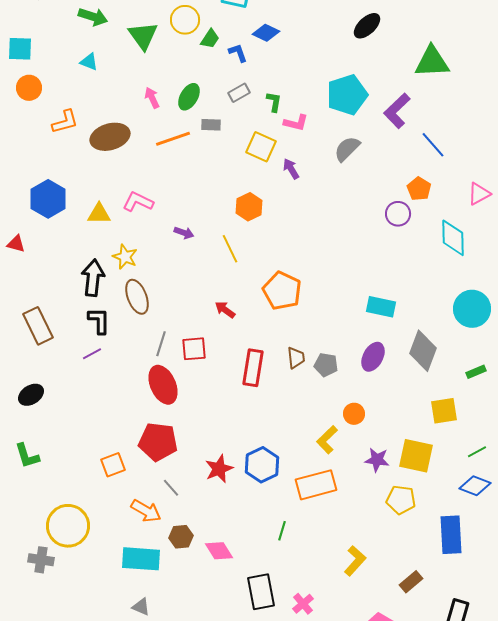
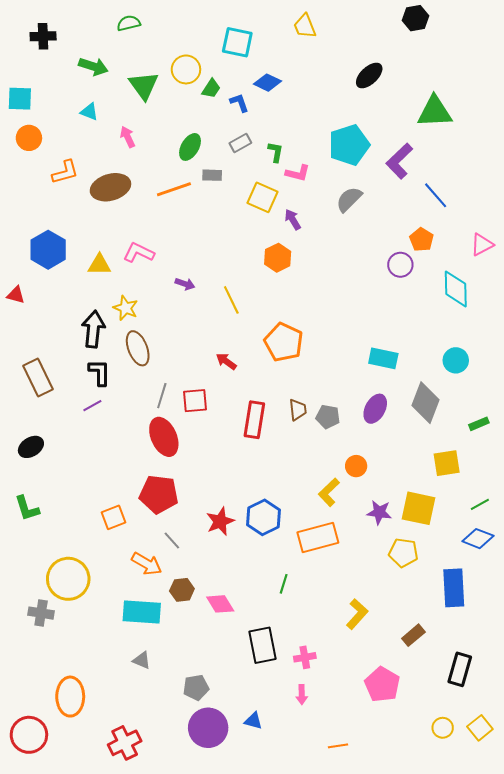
pink arrow: (152, 98) -> (128, 137), moved
orange hexagon: (249, 207) -> (278, 258), moved
cyan circle: (472, 309) -> (456, 360), moved, size x0.7
pink cross: (303, 604) -> (305, 657), turned 30

